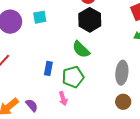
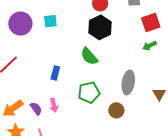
green pentagon: (73, 77) -> (89, 92), moved
pink arrow: (63, 99) -> (54, 105), moved
brown circle: (123, 102) -> (116, 110), moved

